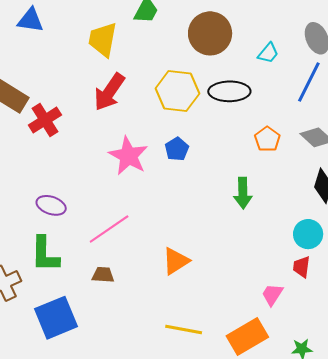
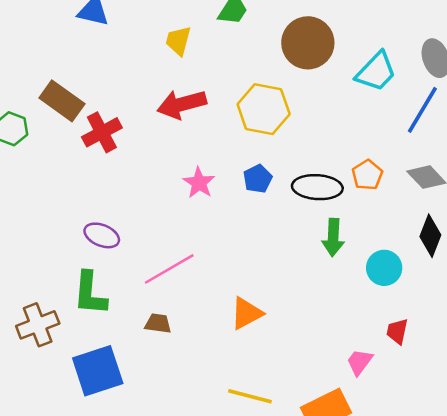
yellow trapezoid: (103, 40) -> (178, 41), size x0.7
cyan trapezoid: (268, 53) -> (376, 72), size x1.6
black ellipse: (229, 91) -> (317, 187), moved
red arrow: (109, 92) -> (182, 104), turned 36
pink star: (128, 156) -> (199, 183), size x0.7
cyan circle: (308, 234) -> (384, 268), moved

